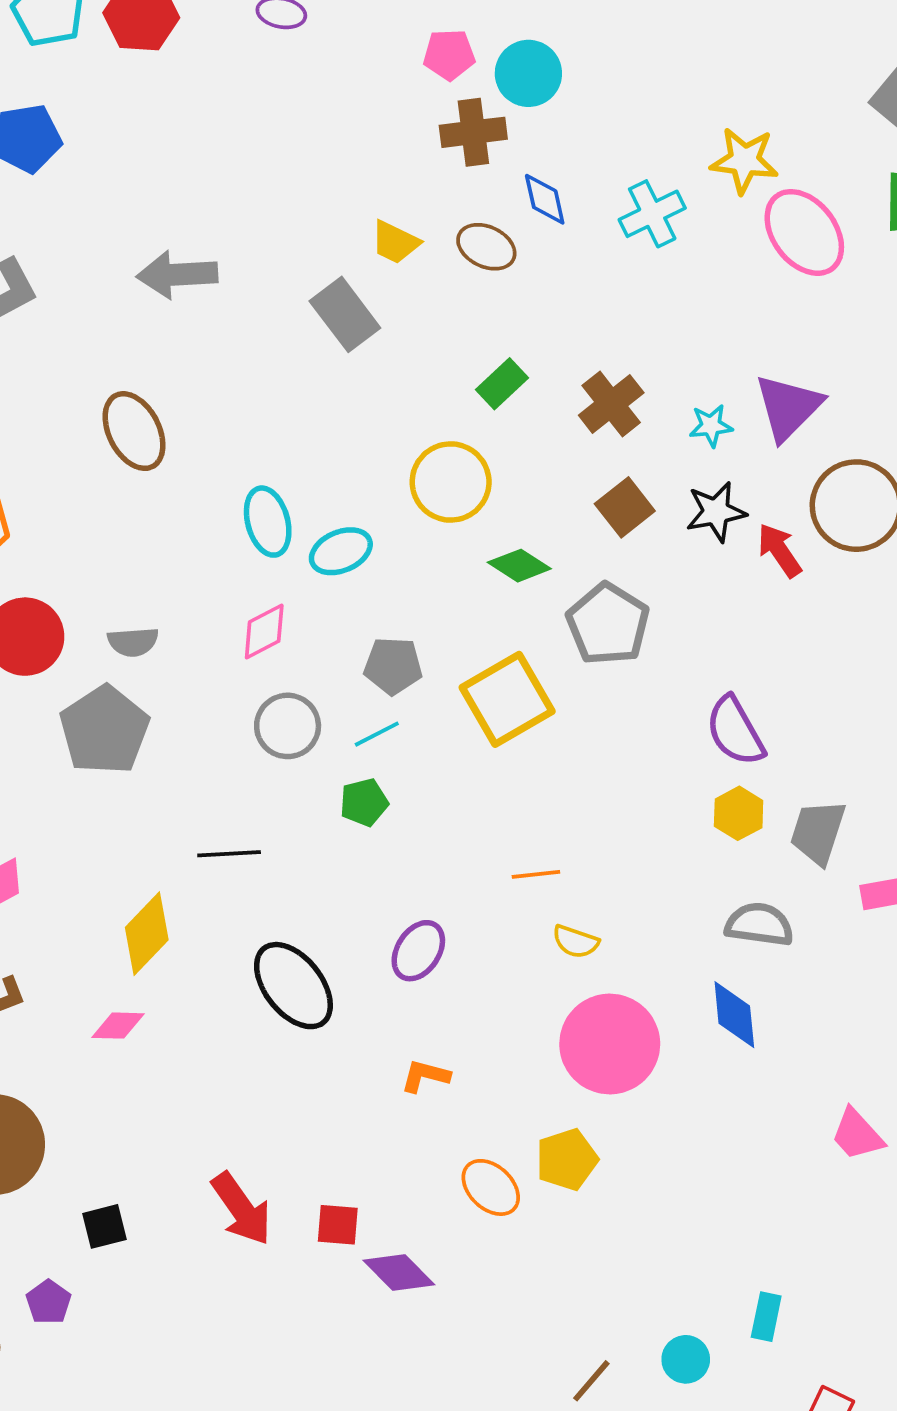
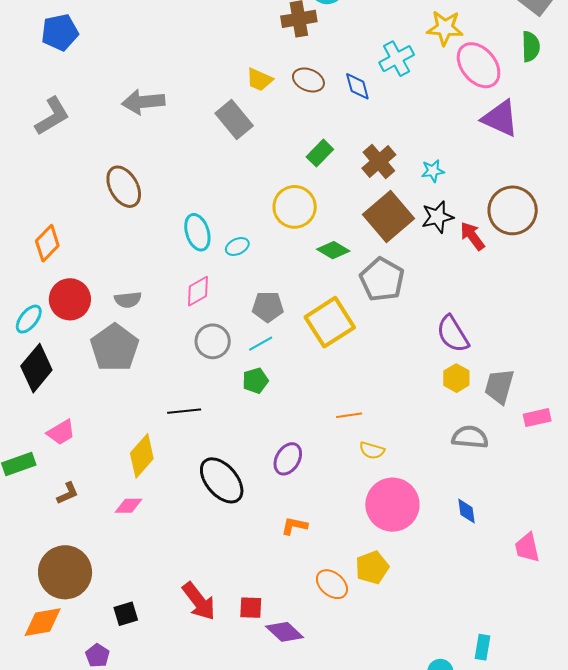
blue diamond: (545, 199) -> (357, 86), moved
purple triangle: (788, 407) -> (500, 118), moved, turned -48
brown square: (625, 507) -> (388, 217), size x1.6
cyan ellipse: (341, 551) -> (237, 246), size x0.7
blue diamond: (734, 1015) -> (466, 511), moved, size x0.7
pink trapezoid: (857, 1134) -> (527, 548), turned 32

